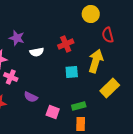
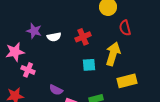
white semicircle: (37, 52) -> (54, 37), moved
yellow rectangle: (110, 88) -> (127, 81), turned 30
purple semicircle: (31, 97) -> (56, 90), moved

